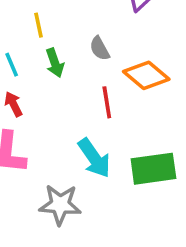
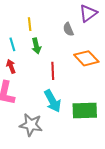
gray semicircle: (100, 48) -> (68, 29), moved
red line: (107, 102) -> (53, 71), moved

